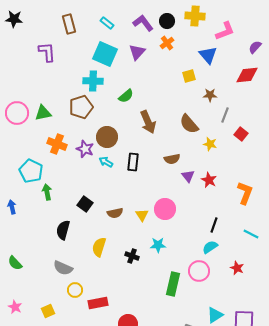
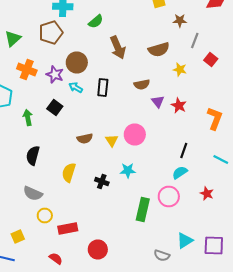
green triangle: (43, 113) -> (13, 38), turned -30
brown semicircle: (189, 124) -> (159, 50), turned -65
green arrow: (47, 192) -> (28, 118), moved
black square: (85, 204) -> (55, 108), moved

